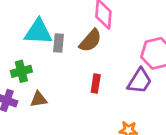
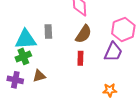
cyan triangle: (38, 32) -> (26, 39), moved
brown semicircle: (90, 41) -> (84, 34), moved

